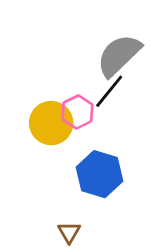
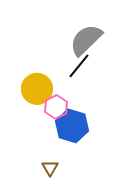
pink hexagon: (77, 112) -> (56, 107), moved

